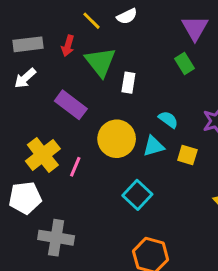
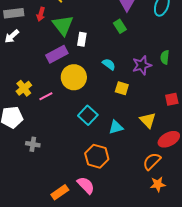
purple rectangle: (71, 105) -> (57, 54), moved, turned -65
cyan triangle: (154, 146) -> (116, 127), moved
yellow cross: (43, 155) -> (24, 88), size x0.7
pink line: (75, 167) -> (46, 96), turned 40
gray cross: (56, 238) -> (33, 144), size x0.6

